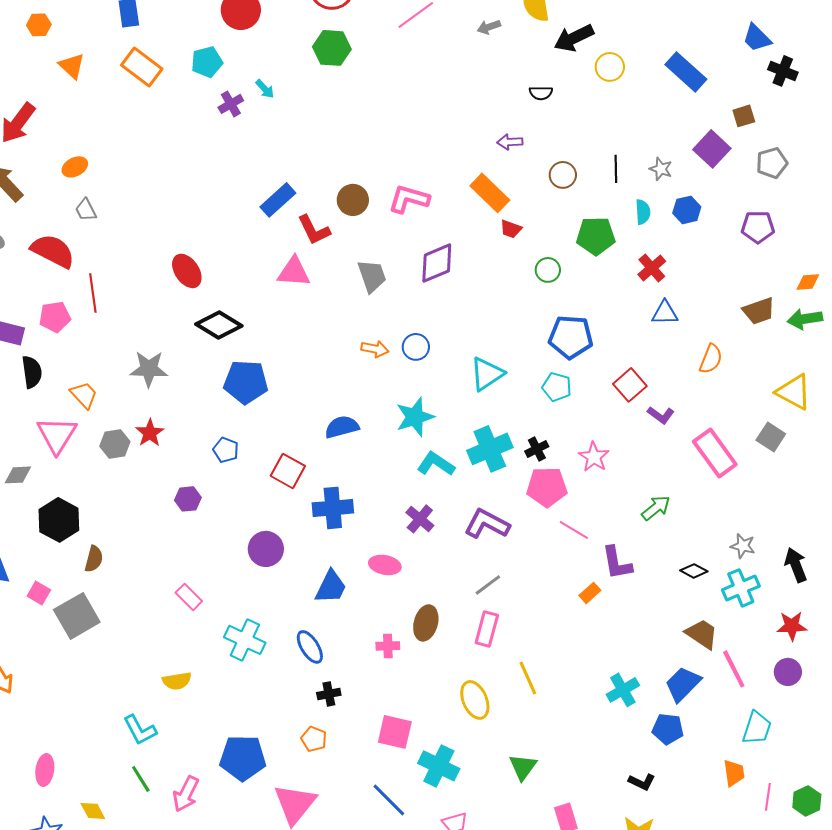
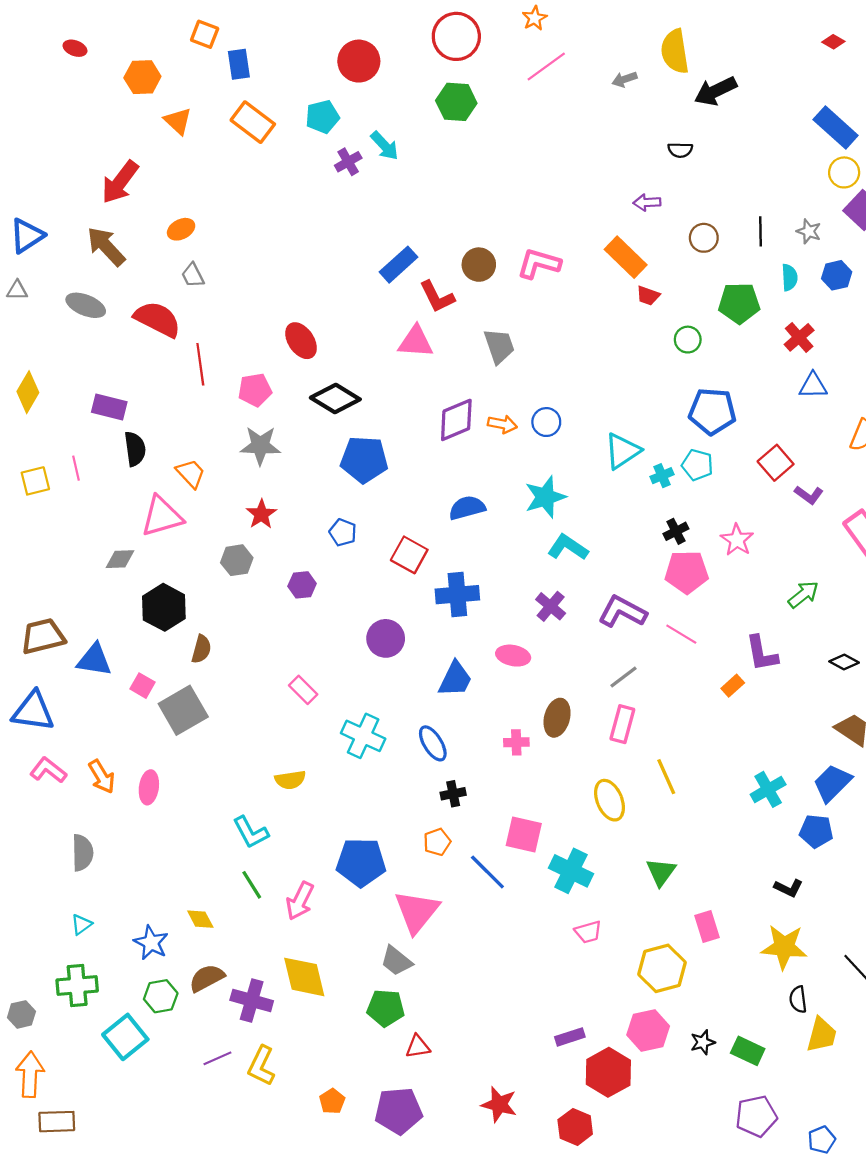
orange hexagon: (39, 25) -> (142, 77), size x1.4
yellow circle: (610, 67) -> (844, 172), moved
cyan arrow: (265, 89) -> (385, 146), size x1.4
purple diamond: (437, 263) -> (456, 420), moved
pink pentagon: (55, 317) -> (255, 390), moved
pink triangle: (57, 435) -> (162, 516), turned 42
gray hexagon: (115, 444) -> (237, 560), moved
cyan cross: (490, 449) -> (662, 476), moved, size x0.5
pink line: (574, 530) -> (681, 634), moved
orange pentagon: (314, 739) -> (437, 842), turned 30
pink ellipse: (45, 770) -> (149, 787), moved
blue line: (389, 800) -> (487, 872), moved

